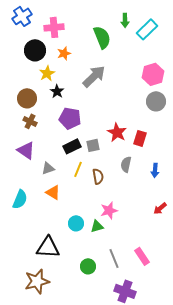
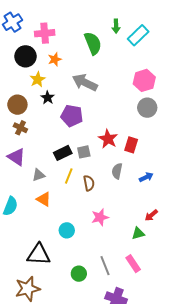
gray arrow: (94, 76) -> (85, 82), turned -110
purple pentagon: (70, 118) -> (72, 116), moved
blue arrow: (155, 170) -> (146, 177), turned -120
green triangle: (97, 226) -> (138, 233), moved

